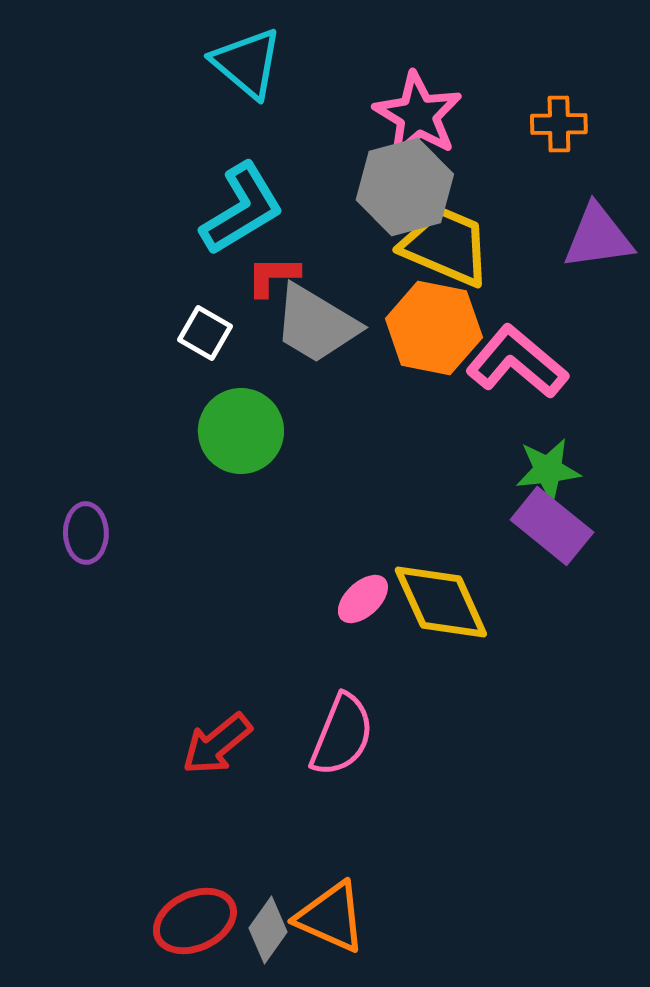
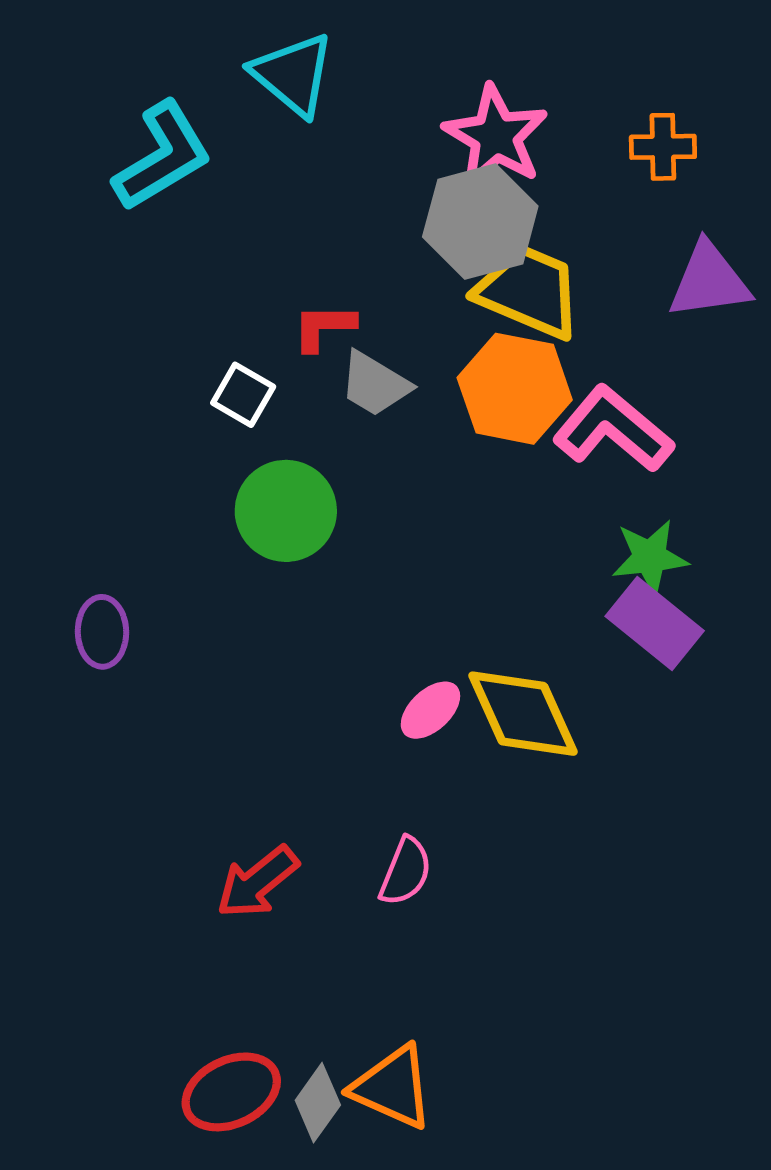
cyan L-shape: (242, 209) -> (162, 156), moved
gray trapezoid: (316, 324) -> (375, 384), size x0.7
pink semicircle: (342, 735) -> (406, 871), size x0.7

